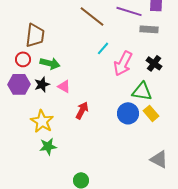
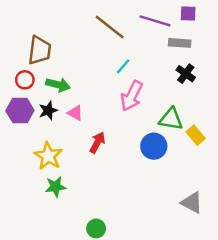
pink arrow: (123, 63) -> (132, 96), moved
black cross: (154, 63) -> (186, 74), moved
yellow rectangle: (151, 113) -> (196, 135), moved

